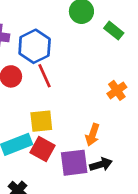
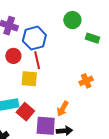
green rectangle: (114, 31) -> (92, 38), turned -32
yellow square: (41, 121) -> (29, 79), moved

